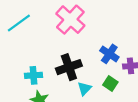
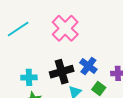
blue cross: (109, 54) -> (88, 66), moved

